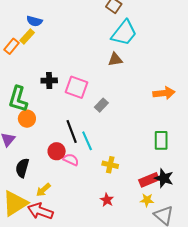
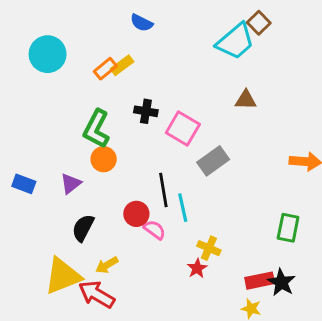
cyan trapezoid: (124, 33) -> (235, 41), moved
yellow rectangle: (27, 37) -> (122, 65), moved
orange rectangle: (12, 46) -> (105, 69), moved
gray rectangle: (101, 105) -> (213, 161), size x1.5
red star: (107, 200) -> (197, 268), moved

